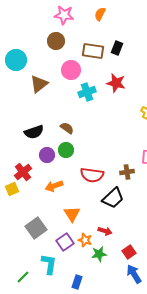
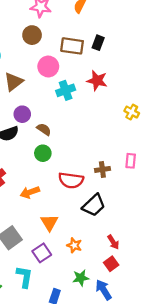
purple circle: (47, 155) -> (22, 114), moved
brown cross: (127, 172) -> (102, 169), moved
red arrow: (105, 231) -> (113, 242), moved, turned 40
orange star: (85, 240) -> (74, 245), moved
green star: (99, 254) -> (81, 278), moved
blue arrow: (134, 274) -> (104, 290), moved

